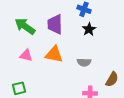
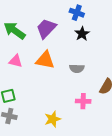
purple trapezoid: (55, 24) -> (46, 28), turned 45

